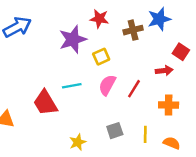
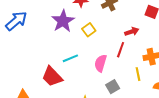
red arrow: (164, 71) -> (132, 32), moved
pink semicircle: (107, 85) -> (101, 63), moved
yellow line: (145, 134) -> (138, 74), moved

